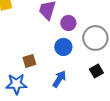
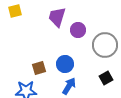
blue circle: (63, 47) -> (65, 64), moved

